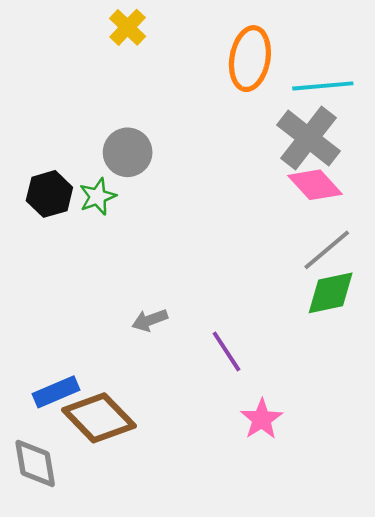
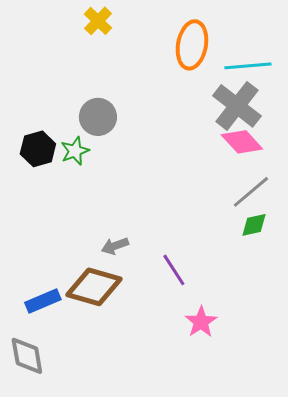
green diamond: (331, 293) -> (254, 225), size x0.7
brown diamond: (99, 418) -> (94, 287), moved, turned -30

